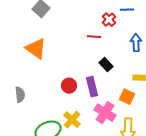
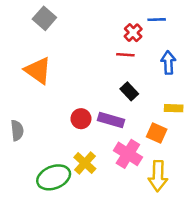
red line: (94, 37) -> (125, 55), moved
purple rectangle: (92, 87) -> (111, 120), turned -60

